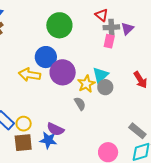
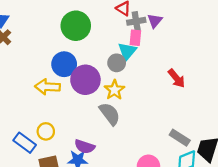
cyan triangle: (100, 75) -> (127, 51), moved
gray circle: (105, 87) -> (117, 63), moved
gray semicircle: (80, 104) -> (110, 114), size x1.5
yellow circle: (24, 124) -> (46, 131), moved

